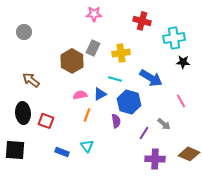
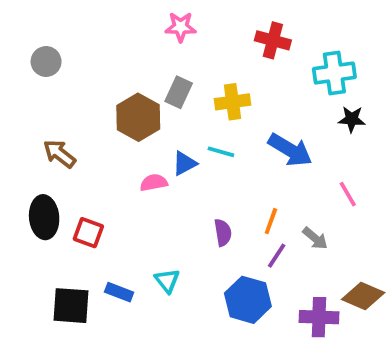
blue triangle: (100, 94) -> (184, 163), moved
blue hexagon: (129, 102) -> (248, 300), moved
orange line: (87, 115) -> (271, 221), moved
black square: (15, 150) -> (71, 306), moved
purple cross: (155, 159) -> (319, 317), moved

